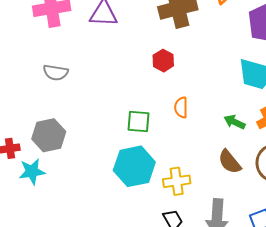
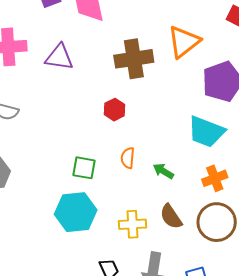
green arrow: (235, 122) -> (163, 171), moved
yellow cross: (177, 181) -> (132, 224), moved

